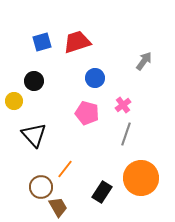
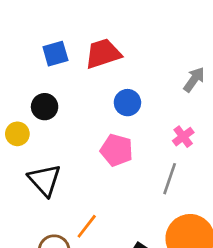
pink cross: (123, 105) -> (183, 137), moved

